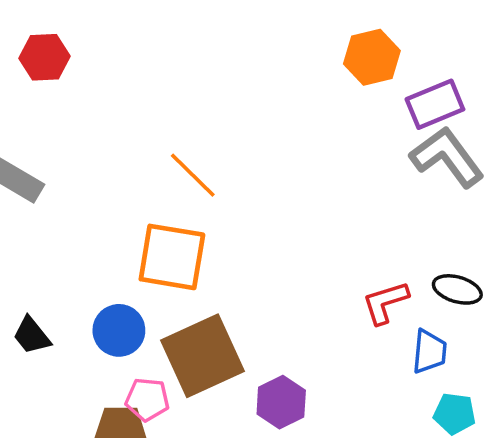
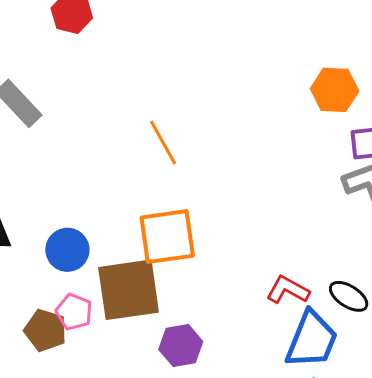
orange square: (172, 257) -> (167, 237), moved, turned -34
red L-shape: (385, 302) -> (288, 290), turned 30
blue trapezoid: (429, 352) -> (312, 340), size x1.6

